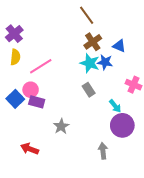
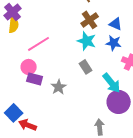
yellow semicircle: (15, 57) -> (14, 25), moved
blue star: (105, 62) -> (114, 43), moved
blue square: (15, 99) -> (14, 113), moved
cyan arrow: (115, 106) -> (112, 83), size x1.5
gray star: (61, 126) -> (59, 87), moved

